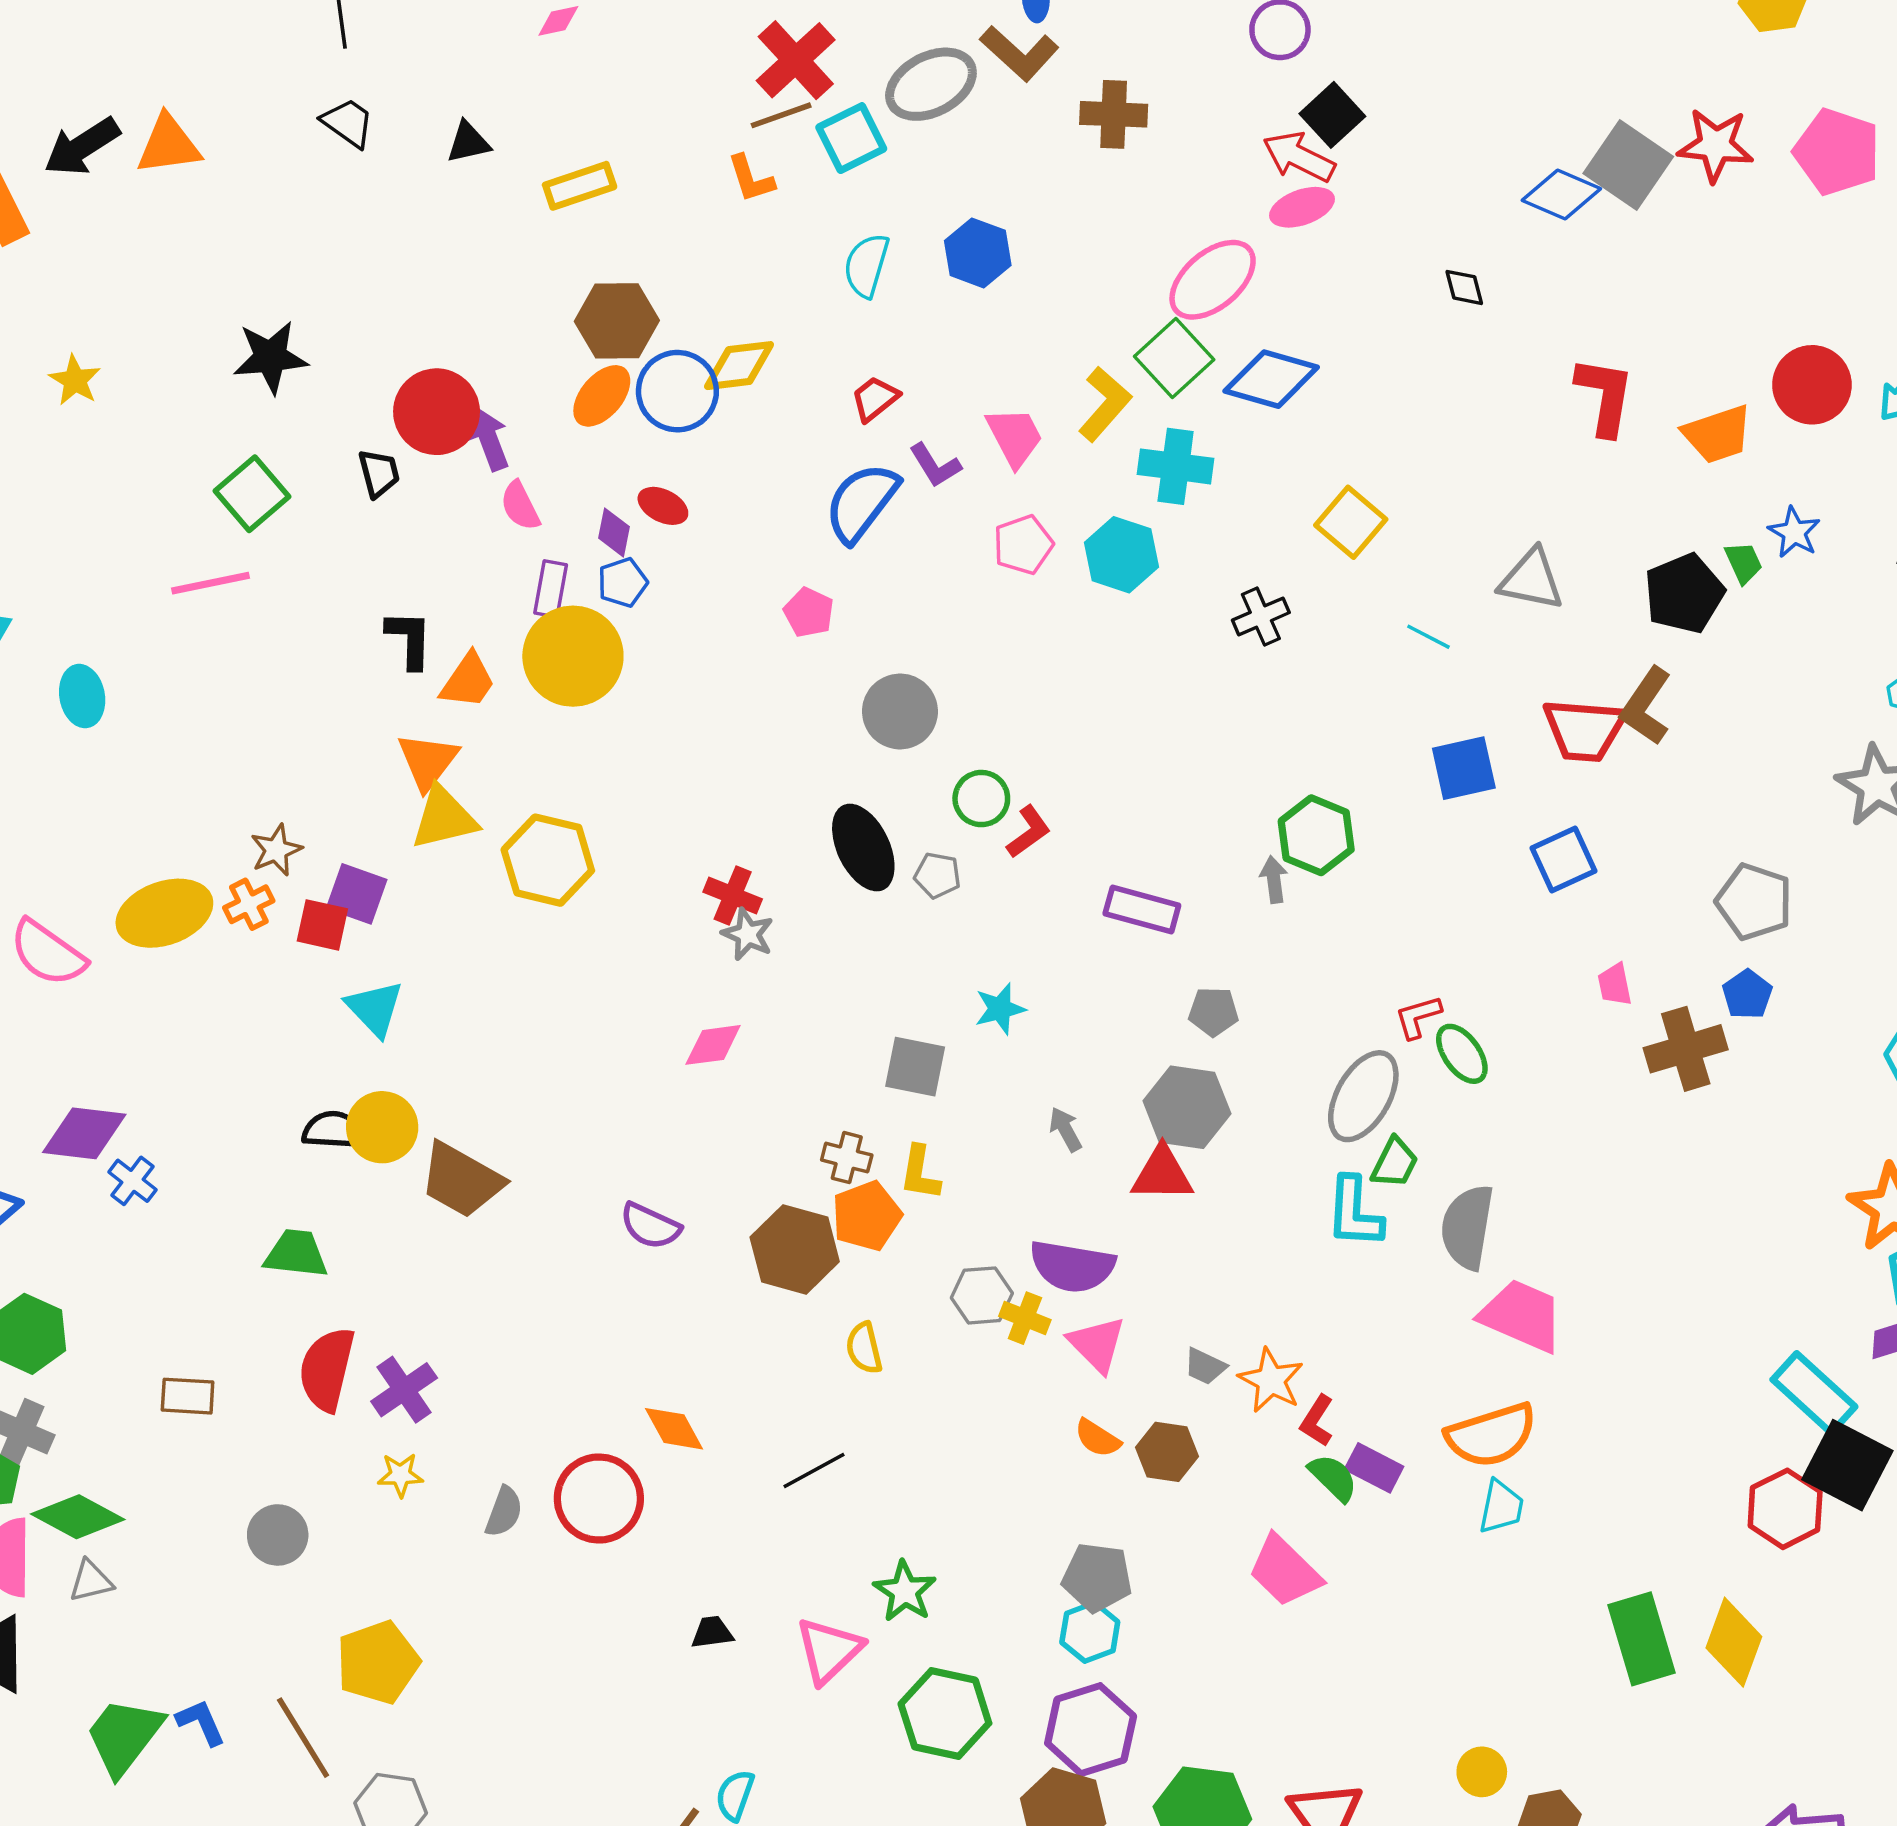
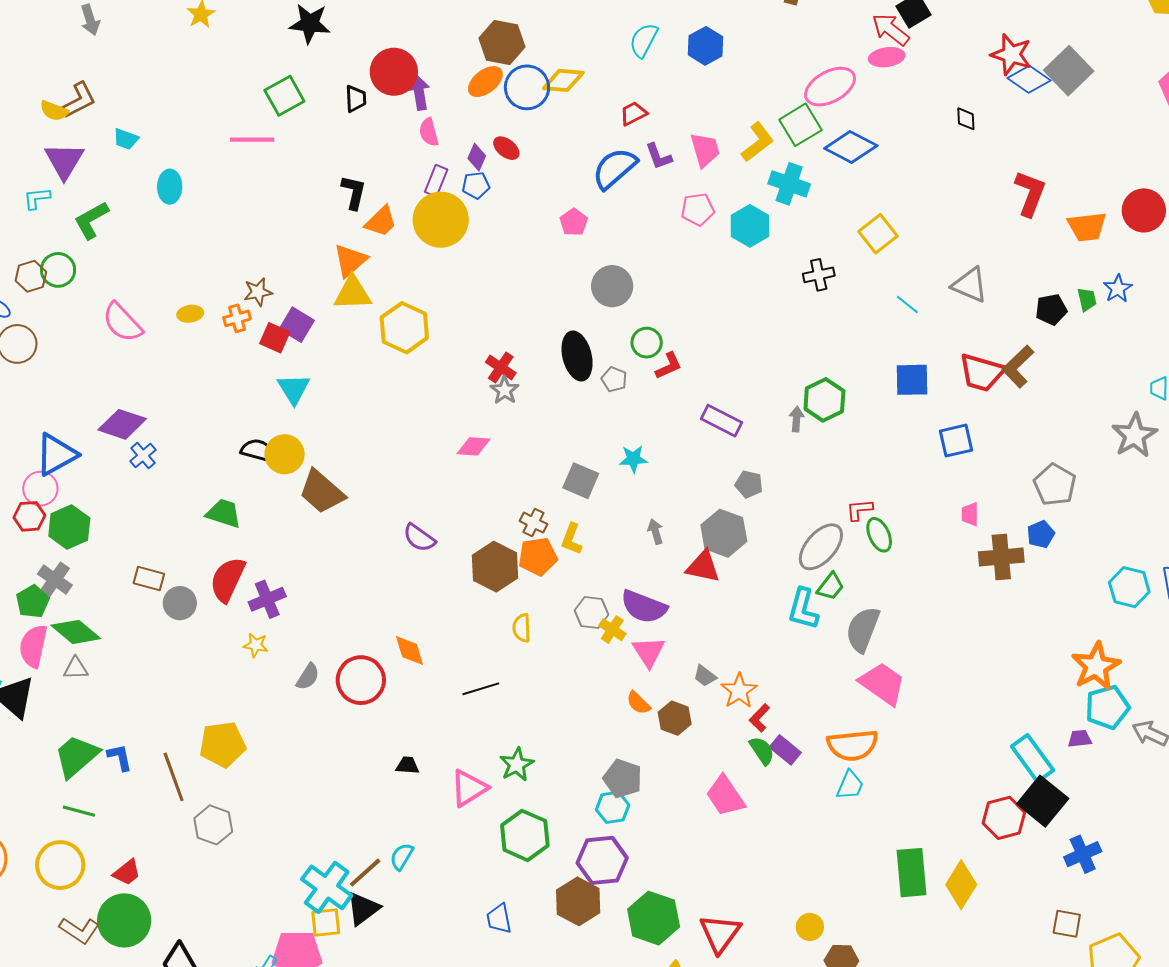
red star: (1716, 145) -> (1011, 54), moved
black pentagon: (1684, 593) -> (1051, 310), size x0.7
yellow ellipse: (164, 913) -> (190, 314), size x0.5
gray circle: (278, 1535) -> (180, 603), moved

